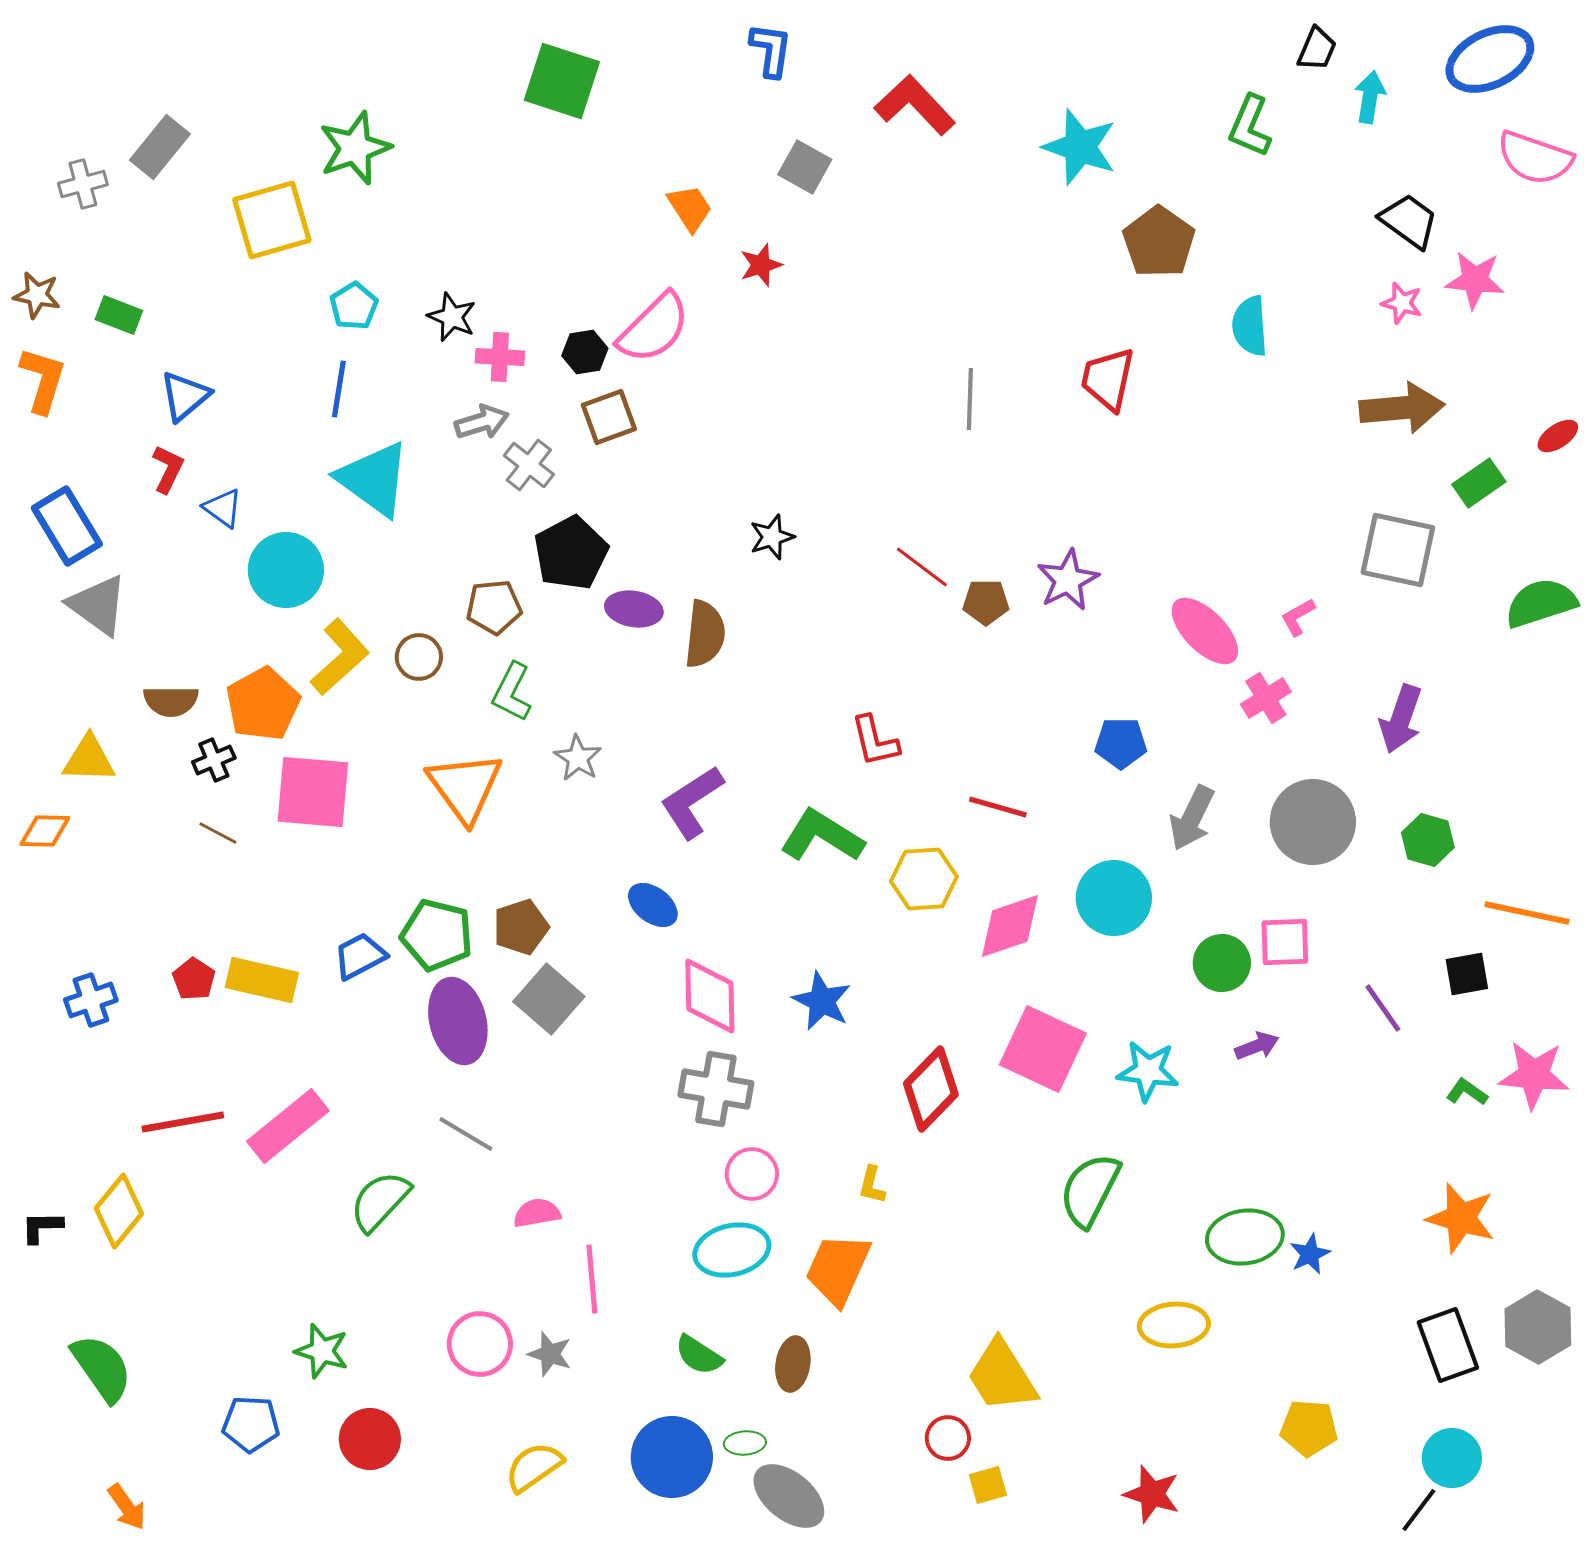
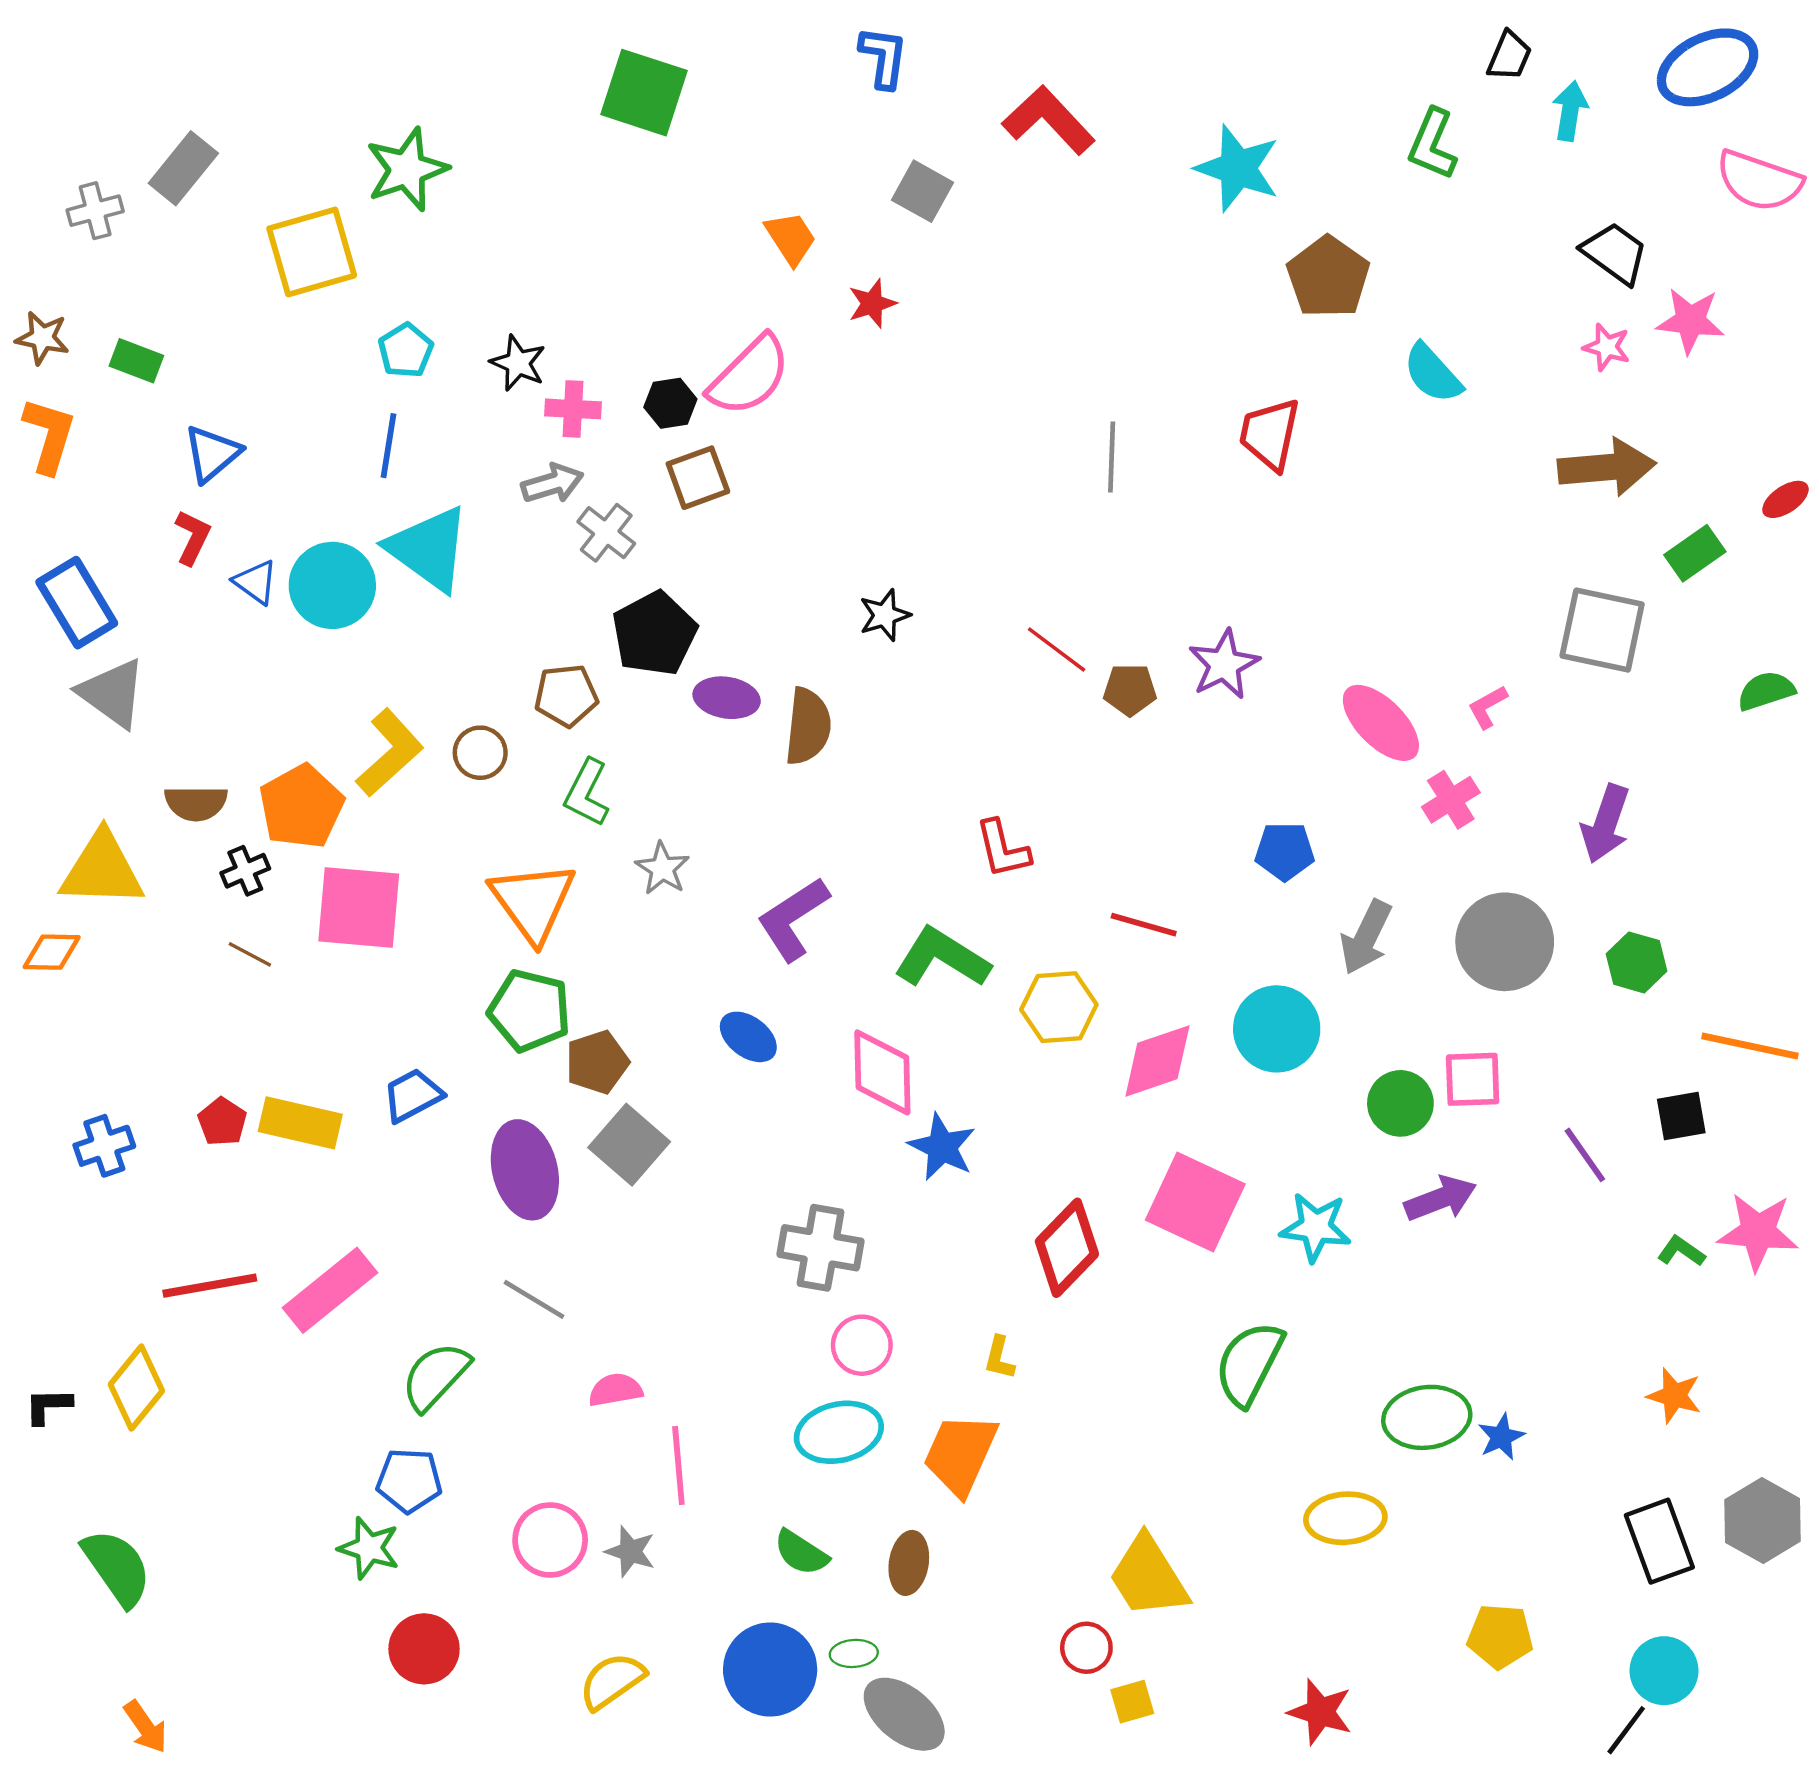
cyan semicircle: (1250, 326) -> (1433, 373), turned -38
cyan circle: (286, 570) -> (332, 585), moved
green semicircle: (1541, 603) -> (1766, 691), size x0.7
yellow triangle: (89, 759) -> (102, 870), size x1.4
green pentagon: (437, 935) -> (529, 1011), moved
pink diamond: (710, 996) -> (882, 1072), moved
purple arrow: (1257, 1046) -> (1441, 1199), size x1.4
orange star: (1461, 1218) -> (1674, 1396), size x0.7
blue pentagon: (251, 1424) -> (409, 1480), moved

